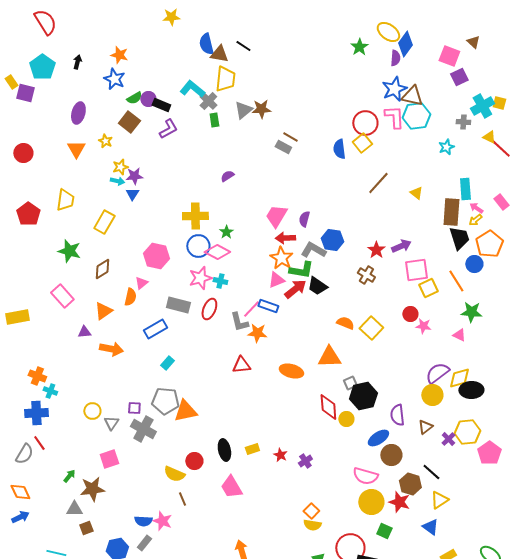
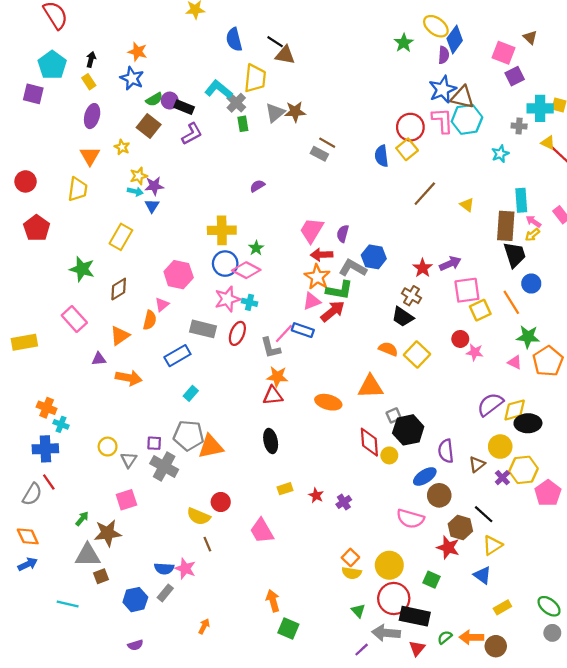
brown triangle: (219, 54) -> (285, 55), moved
yellow rectangle: (11, 82) -> (89, 82), moved
cyan cross: (482, 106) -> (540, 108), turned 30
red circle: (23, 153) -> (26, 181), moved
yellow trapezoid: (65, 200) -> (78, 189), moved
orange pentagon: (489, 244) -> (548, 361), moved
black trapezoid: (317, 286) -> (403, 317), moved
orange star: (257, 333) -> (277, 377), moved
yellow circle: (432, 395) -> (500, 447), moved
black ellipse: (224, 450) -> (271, 441), moved
yellow circle: (371, 502) -> (389, 565), moved
gray triangle: (74, 509) -> (88, 555), size x1.4

